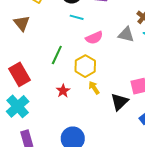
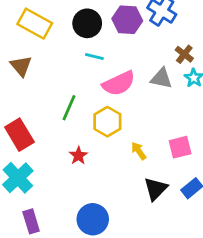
pink semicircle: (94, 38) -> (119, 83), size x1.4
yellow arrow: (94, 88) -> (139, 151), moved
black triangle: (119, 102) -> (156, 189), moved

